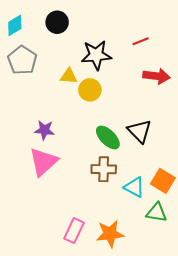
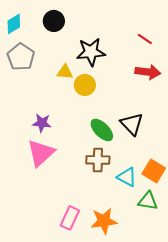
red line: (141, 41) -> (145, 39), moved, turned 56

